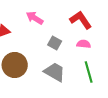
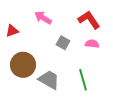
gray trapezoid: (55, 72) -> (49, 80), moved
green line: (89, 72) -> (83, 80), moved

